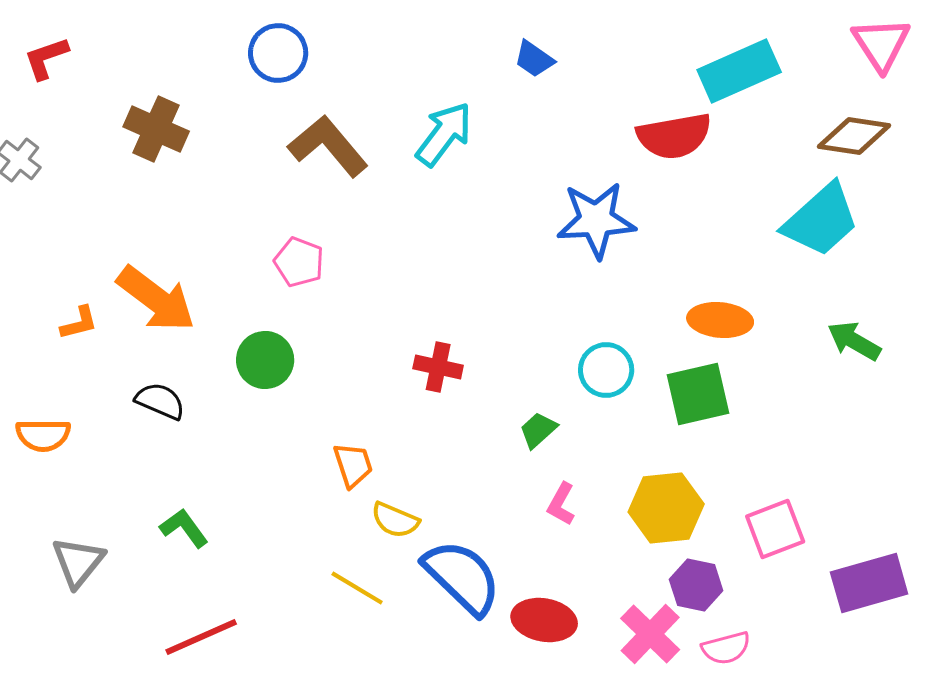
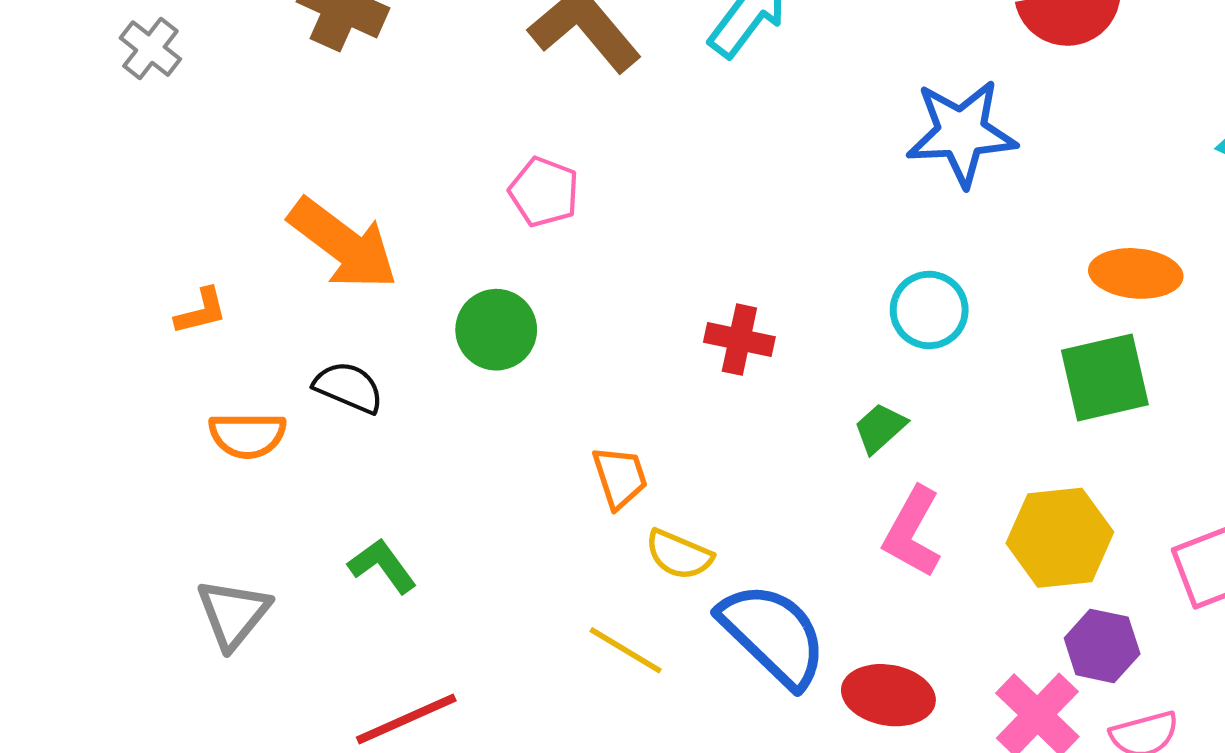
orange L-shape: (79, 323) -> (201, 311), moved
cyan circle: (606, 370) -> (929, 310), moved
orange semicircle: (43, 435) -> (247, 435), moved
pink L-shape: (561, 504) -> (912, 532), size x1.5

